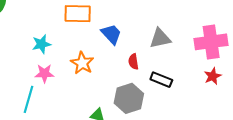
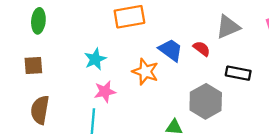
blue trapezoid: (111, 34) -> (171, 50), moved
red semicircle: (133, 62) -> (202, 49), moved, turned 147

